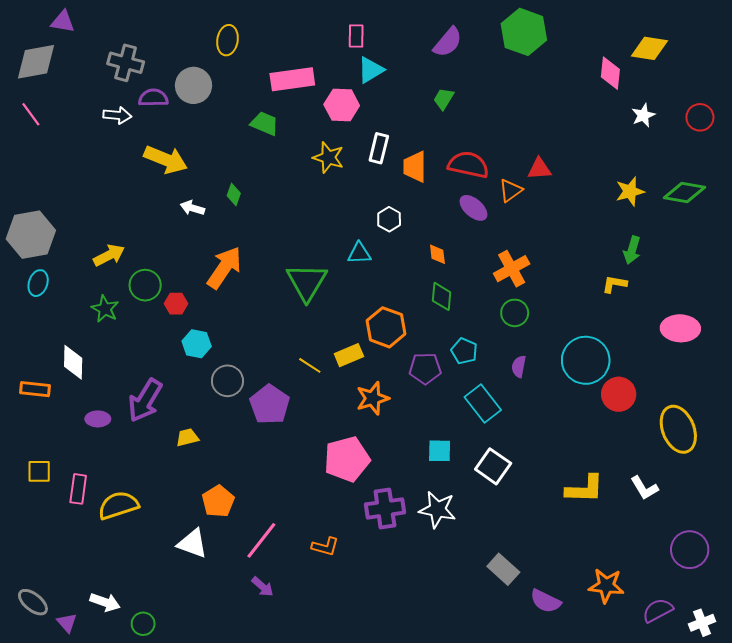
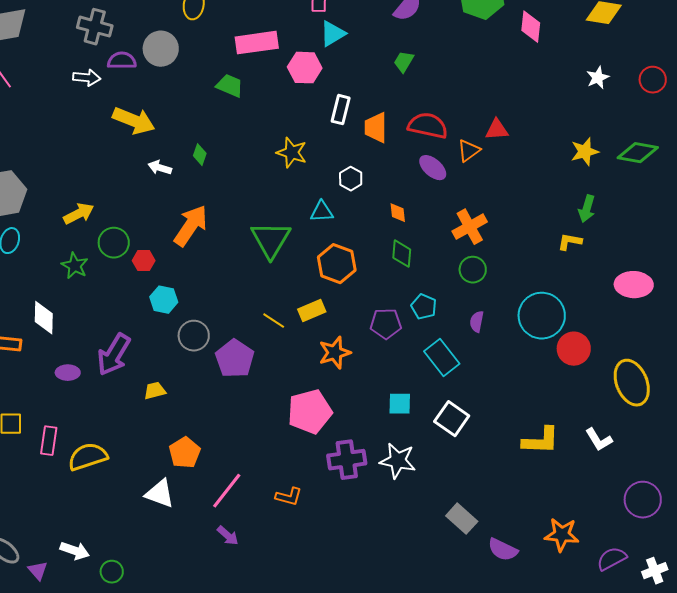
pink diamond: (610, 73) -> (531, 27), moved
yellow star: (328, 157) -> (292, 153), moved
orange hexagon: (386, 327) -> (337, 264), moved

